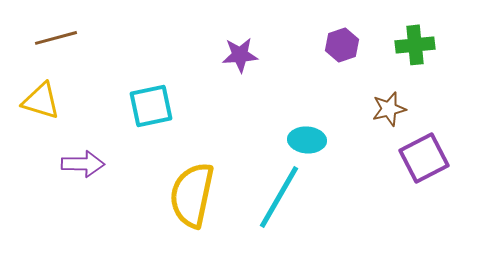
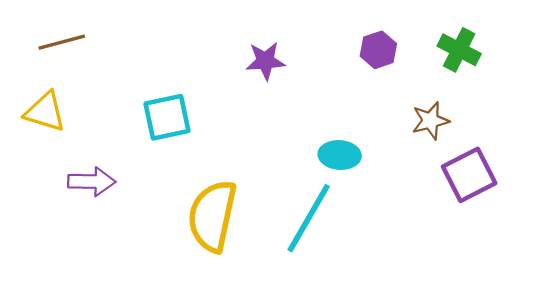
green cross: (415, 45) -> (459, 50), turned 33

